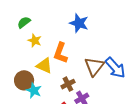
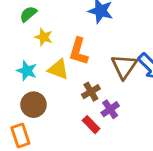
brown circle: (24, 80) -> (34, 105), moved
cyan star: (34, 91) -> (27, 71), moved

